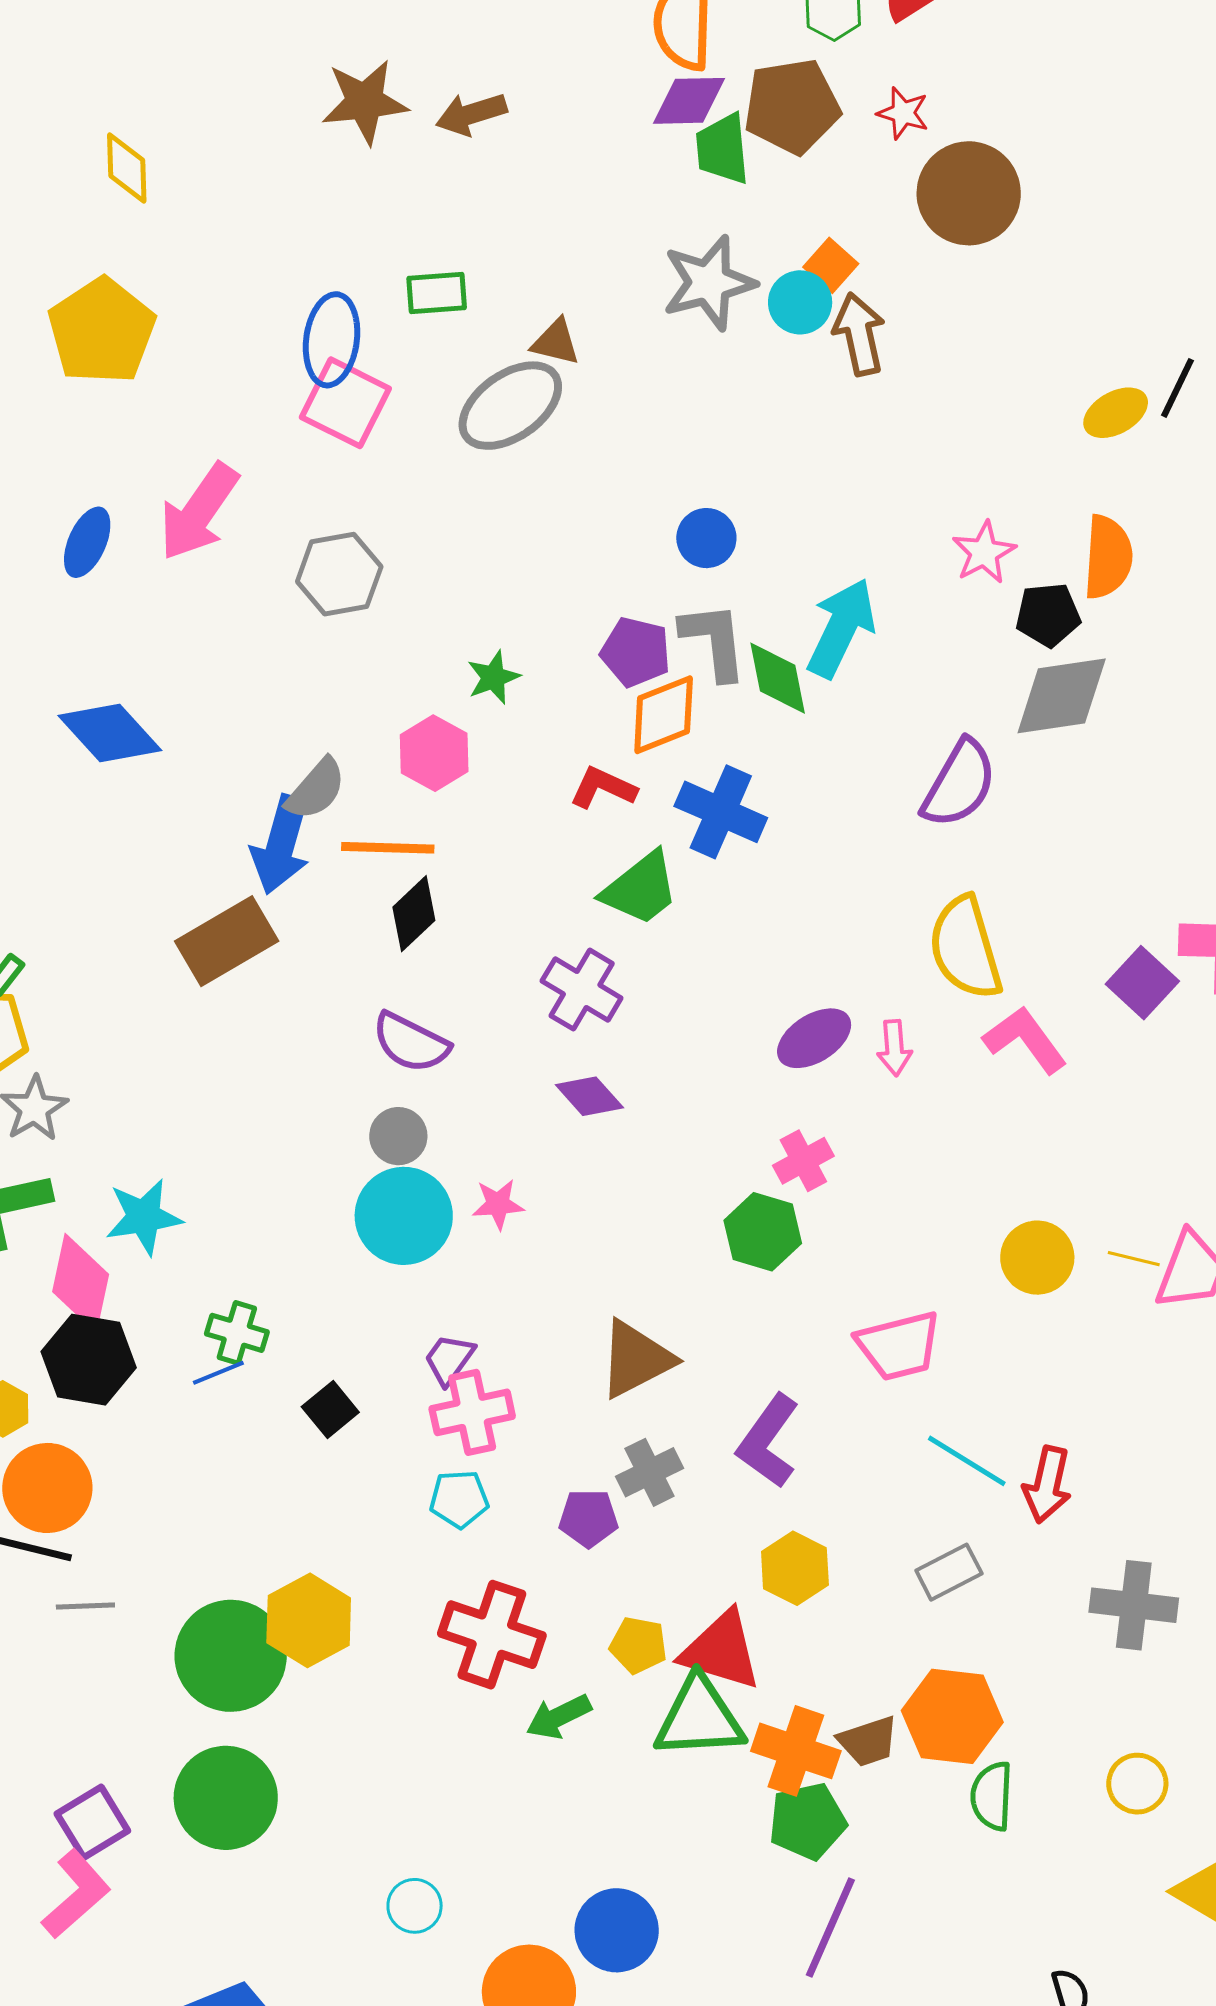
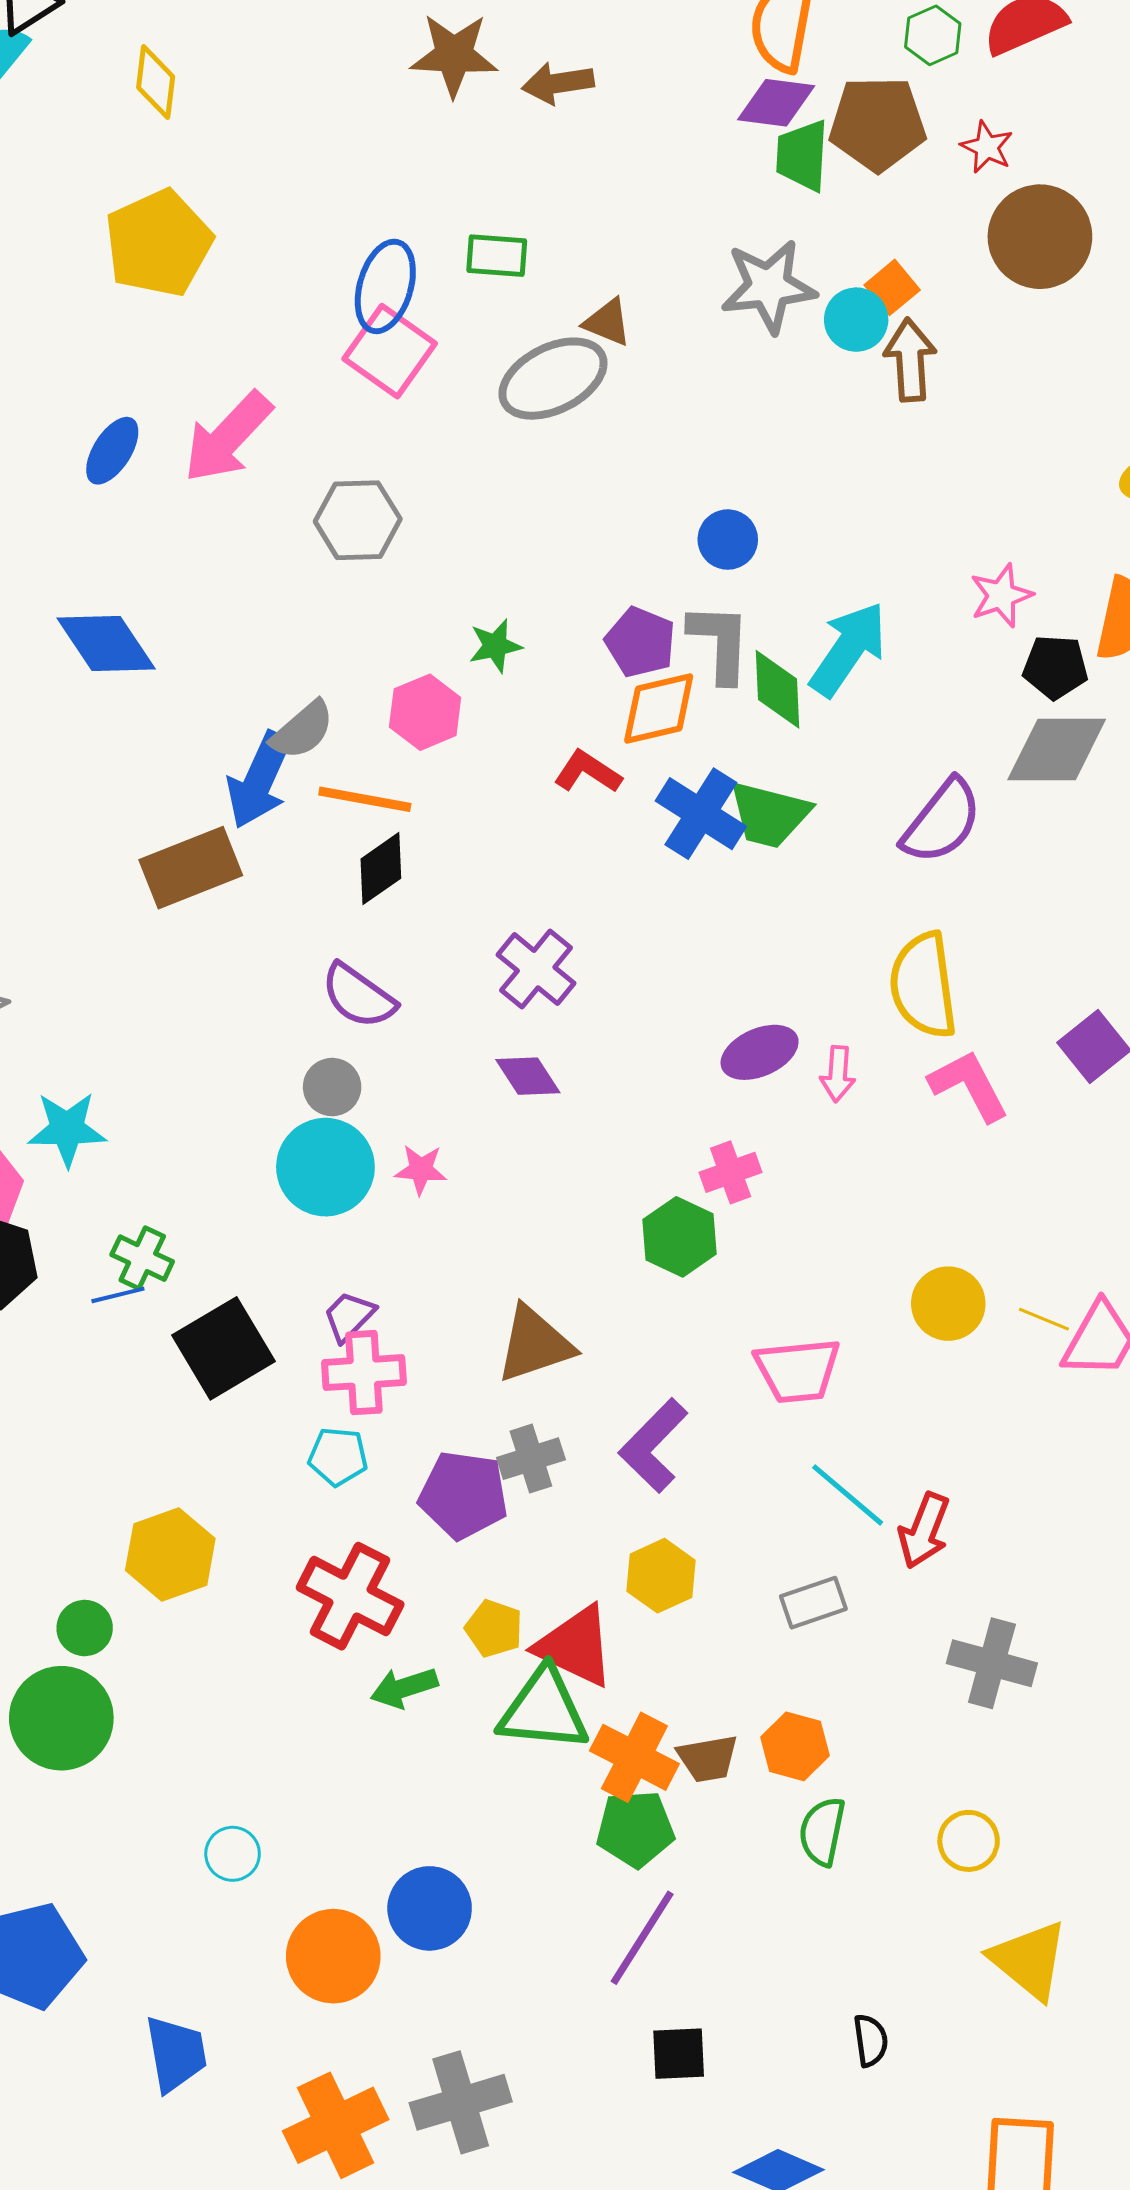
yellow diamond: (127, 168) -> (156, 82), moved
green trapezoid: (641, 889) -> (769, 815), moved, turned 44
black square: (330, 1410) -> (223, 1348), size x1.8
purple pentagon: (588, 1518) -> (463, 1495), size x1.5
green circle: (231, 1656) -> (85, 1628), moved, size x0.5
orange hexagon: (952, 1716) -> (795, 1746), size x0.7

